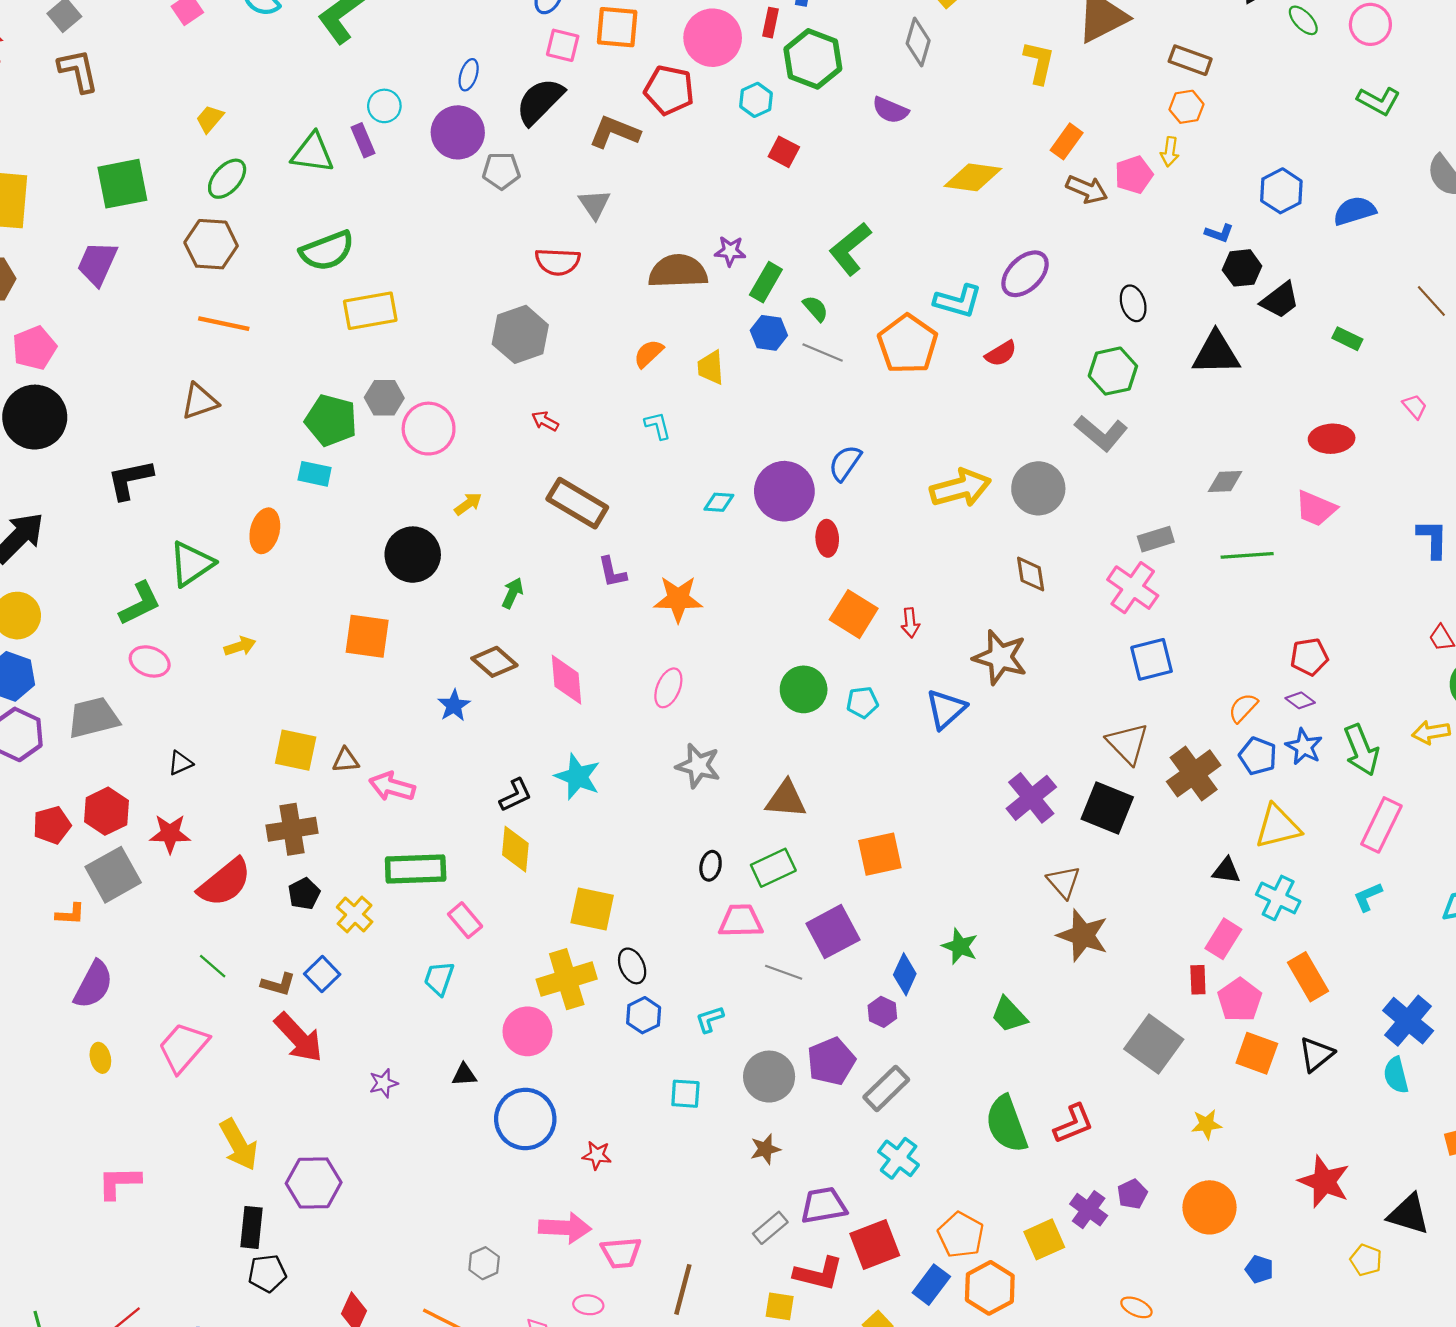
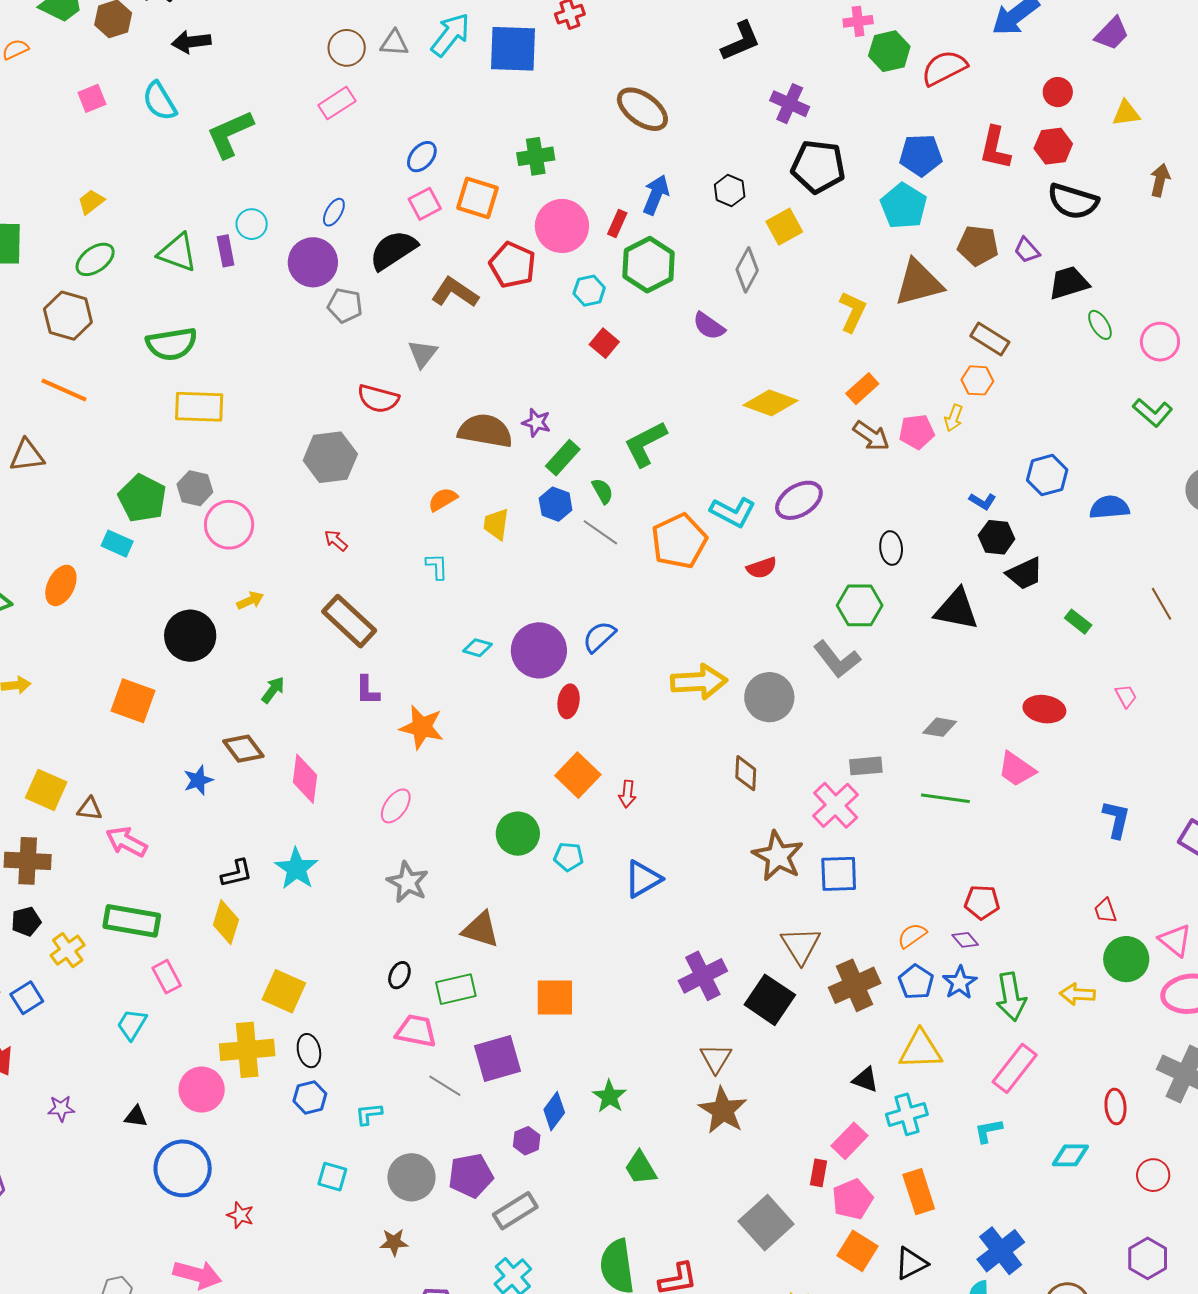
pink square: (563, 45) -> (425, 204), turned 36
brown star: (1000, 657) -> (778, 856), moved
cyan cross: (1278, 898) -> (907, 1114), turned 36

